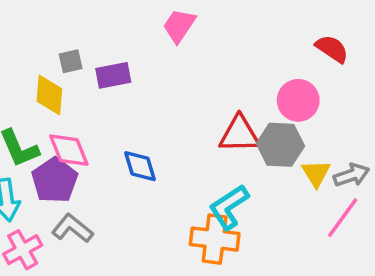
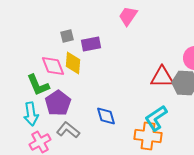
yellow diamond: (49, 95) -> (73, 63), moved
pink diamond: (69, 150) -> (53, 66), moved
blue diamond: (140, 166) -> (106, 116), moved

